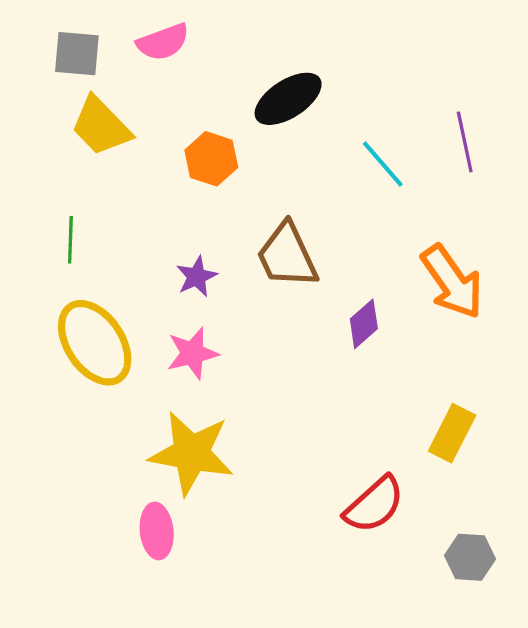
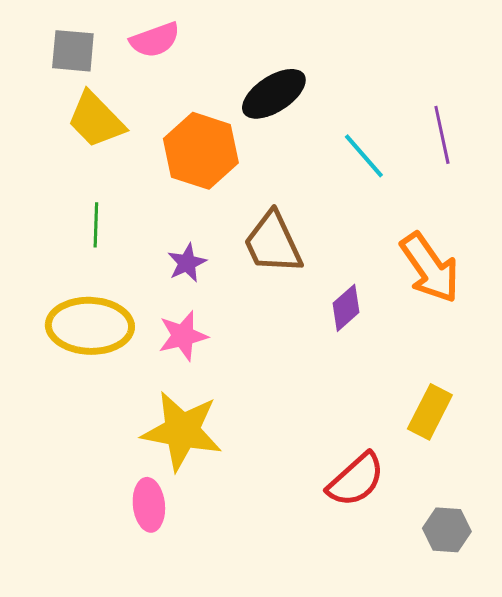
orange hexagon: (211, 159) -> (201, 151), size x1.5
green line: (70, 240) -> (96, 225), moved
yellow ellipse: (95, 343) -> (90, 326), turned -54

